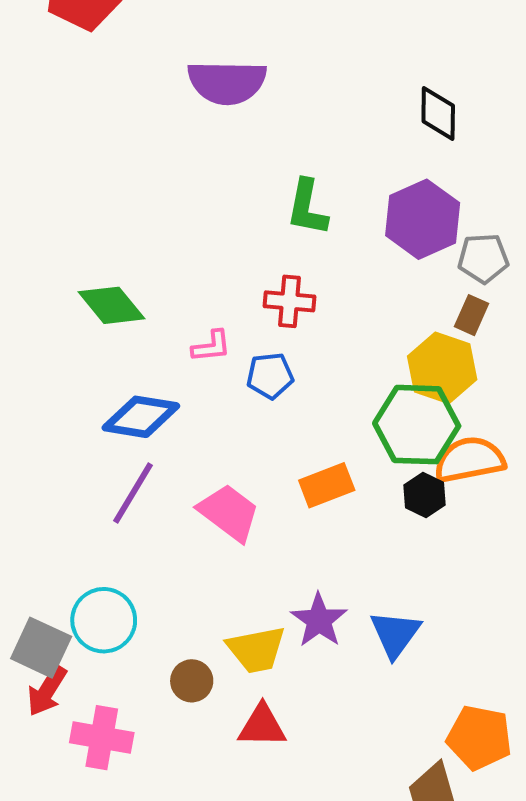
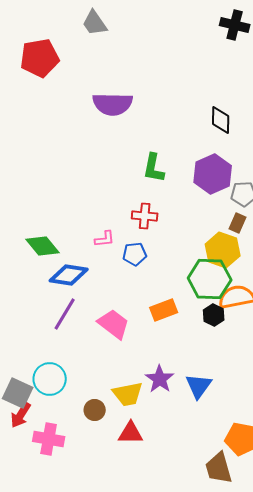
green diamond: (112, 305) -> (43, 246), moved

